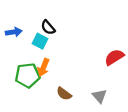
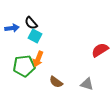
black semicircle: (48, 27) -> (31, 23), moved
gray triangle: (99, 96) -> (87, 84), turned -32

